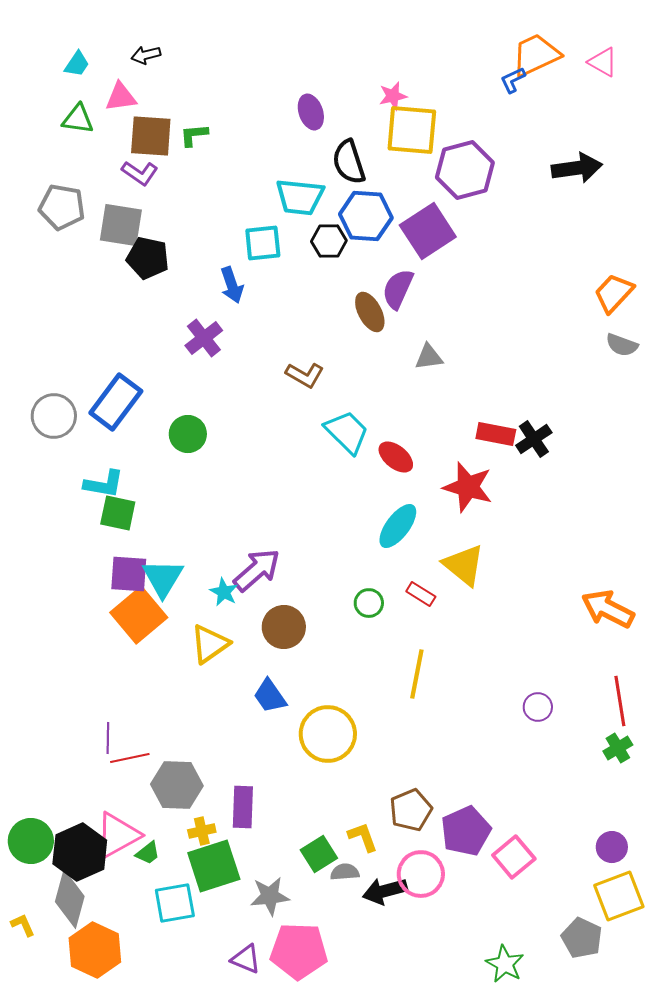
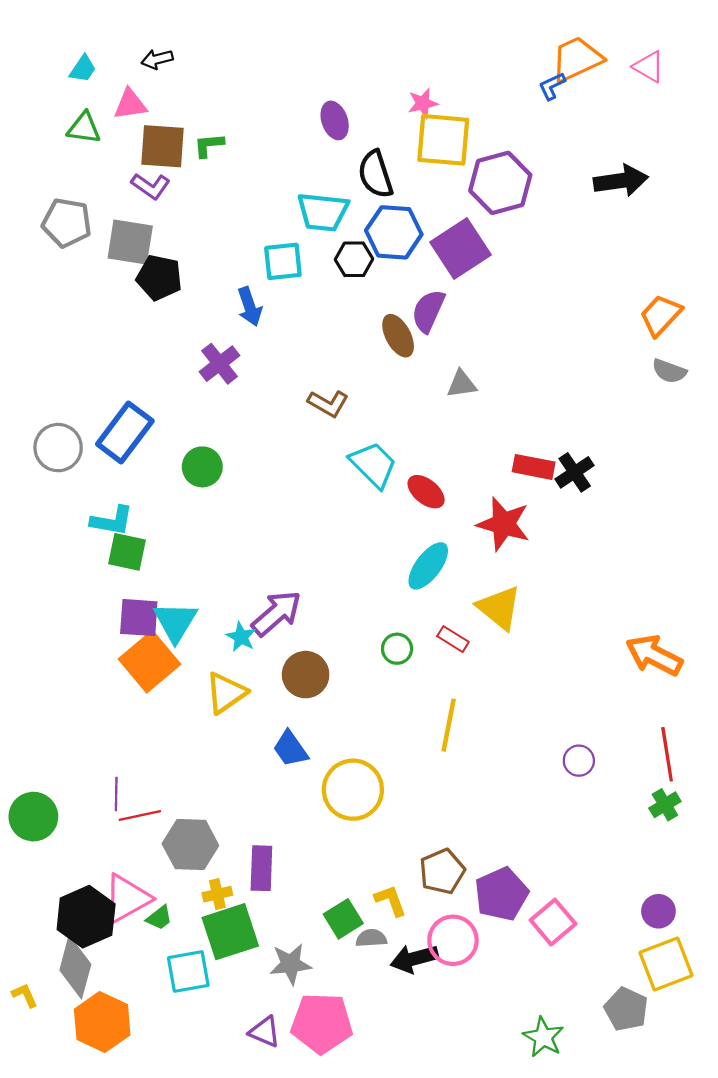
green circle: (31, 841) -> (33, 817), moved

